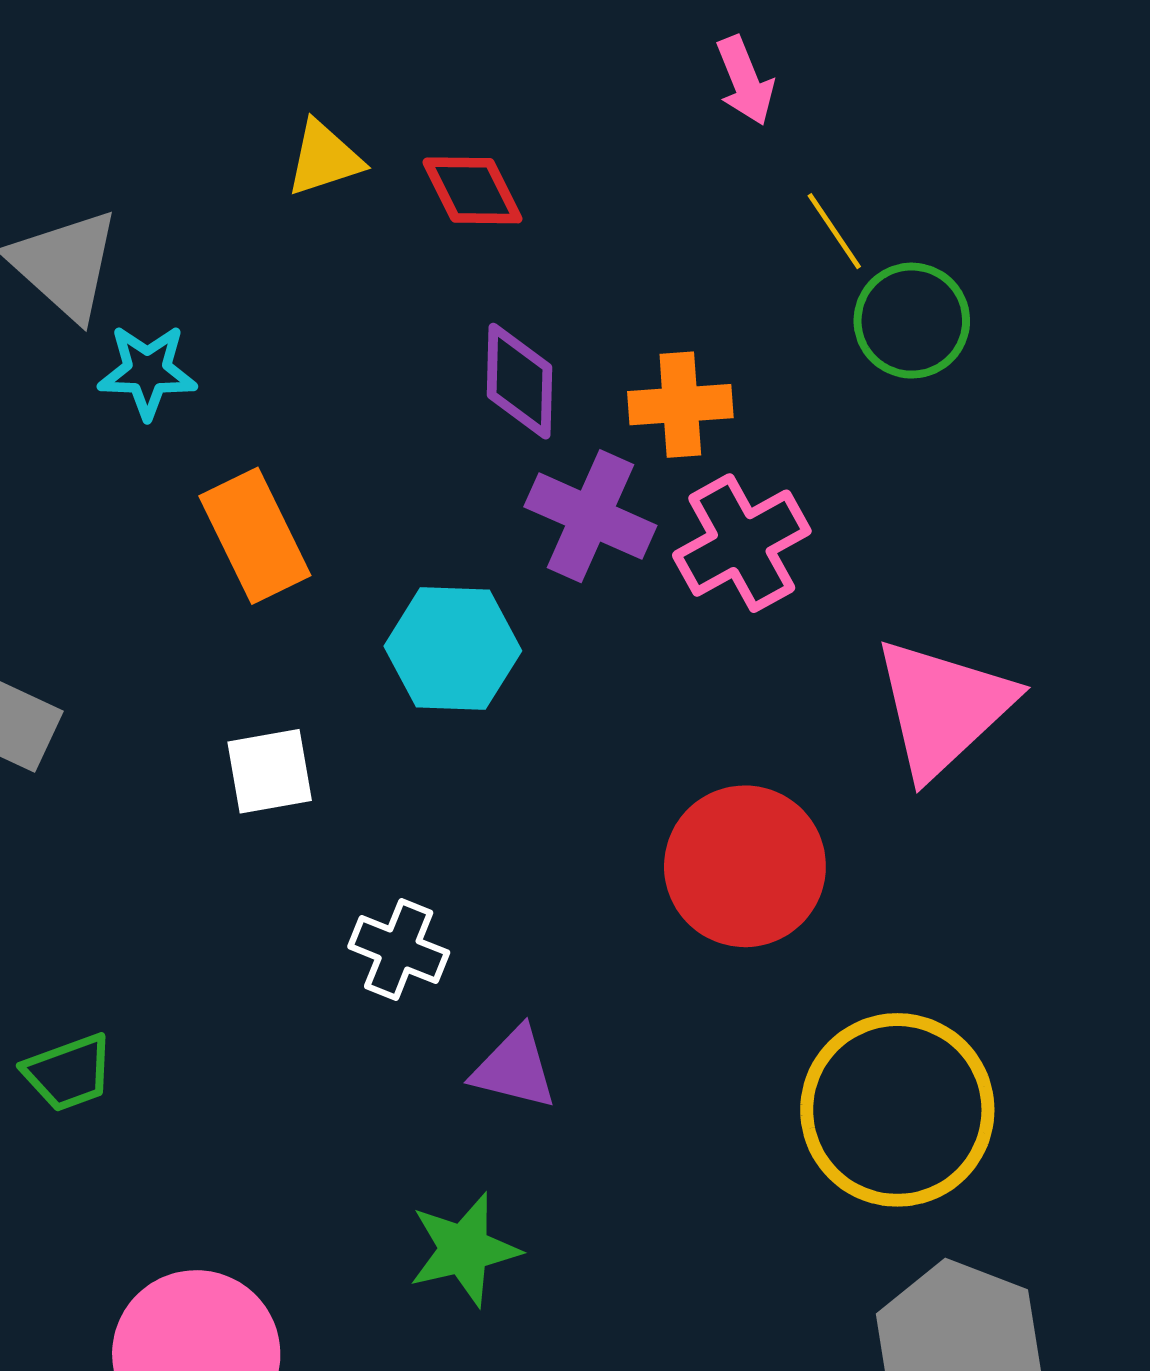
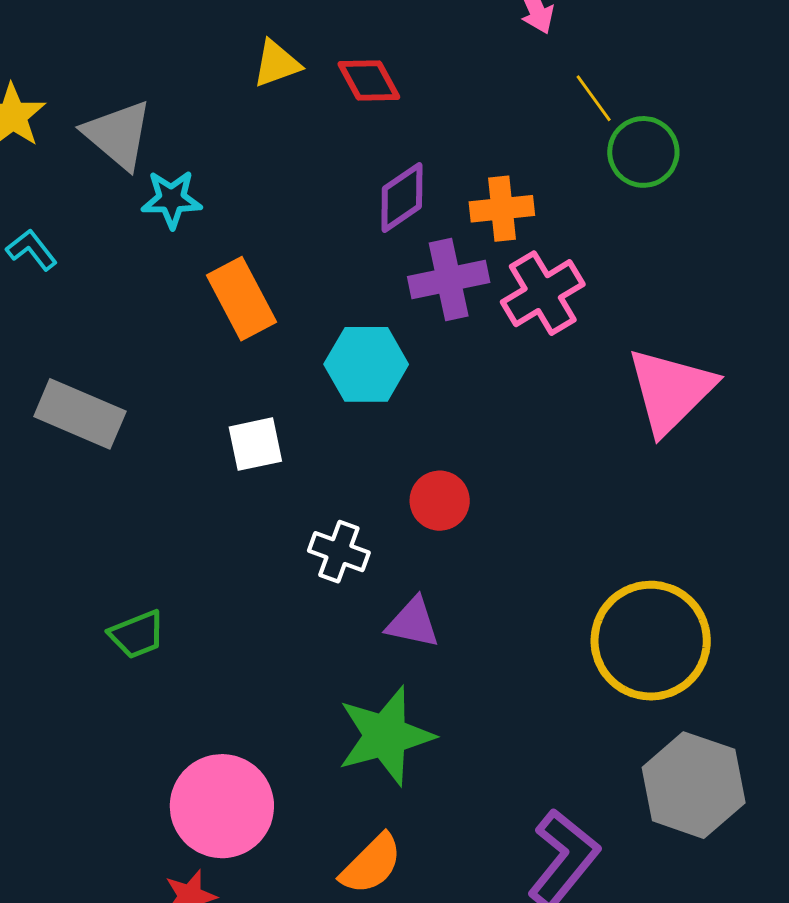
purple diamond: (519, 381) -> (402, 197), turned 56
purple cross: (590, 516) -> (449, 280), turned -34
red circle: (745, 866) -> (440, 501), moved, size x0.6
green star: (464, 1249) -> (386, 736), size x1.4

